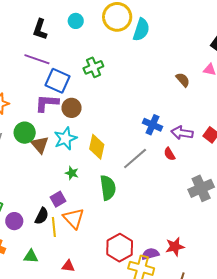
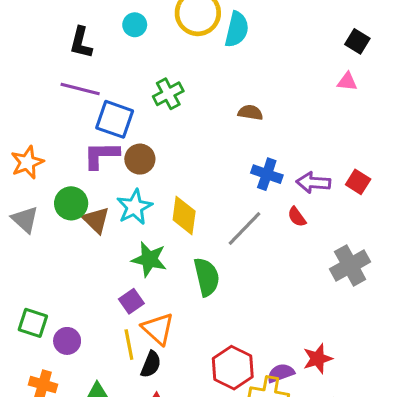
brown semicircle: (183, 80) -> (250, 113), moved, turned -35
green star: (72, 173) -> (149, 259), size x1.6
black semicircle: (42, 216) -> (151, 364), moved

